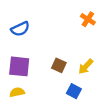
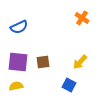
brown square: (59, 65) -> (43, 62), moved, turned -32

